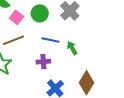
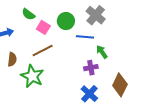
blue line: (50, 40) -> (85, 37), moved
purple cross: (43, 62) -> (91, 68), moved

